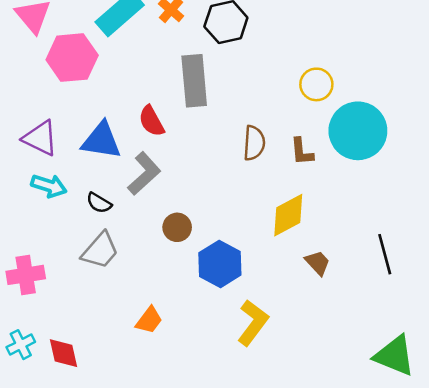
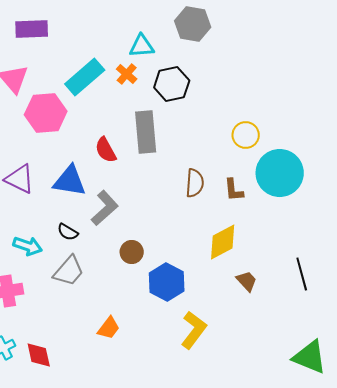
red semicircle: (151, 121) -> (106, 150), moved
cyan arrow: (49, 186) -> (28, 246), moved

